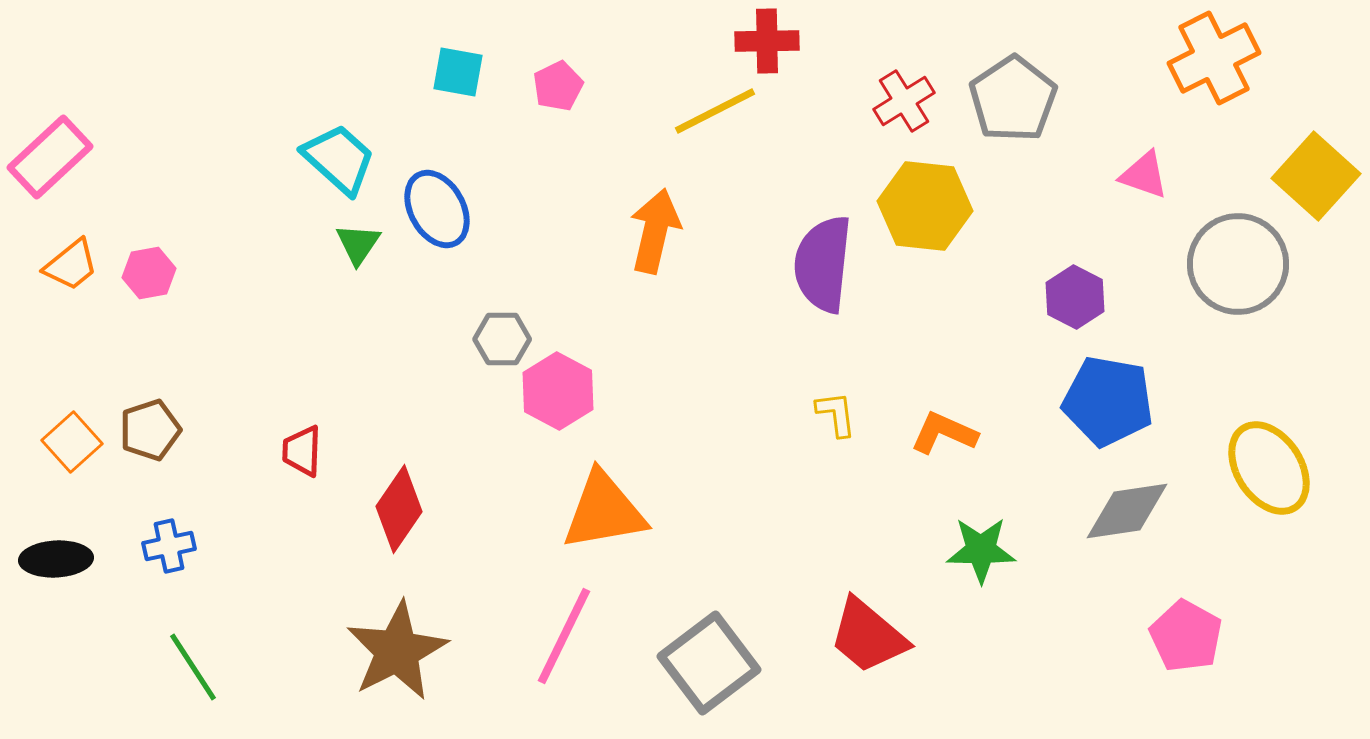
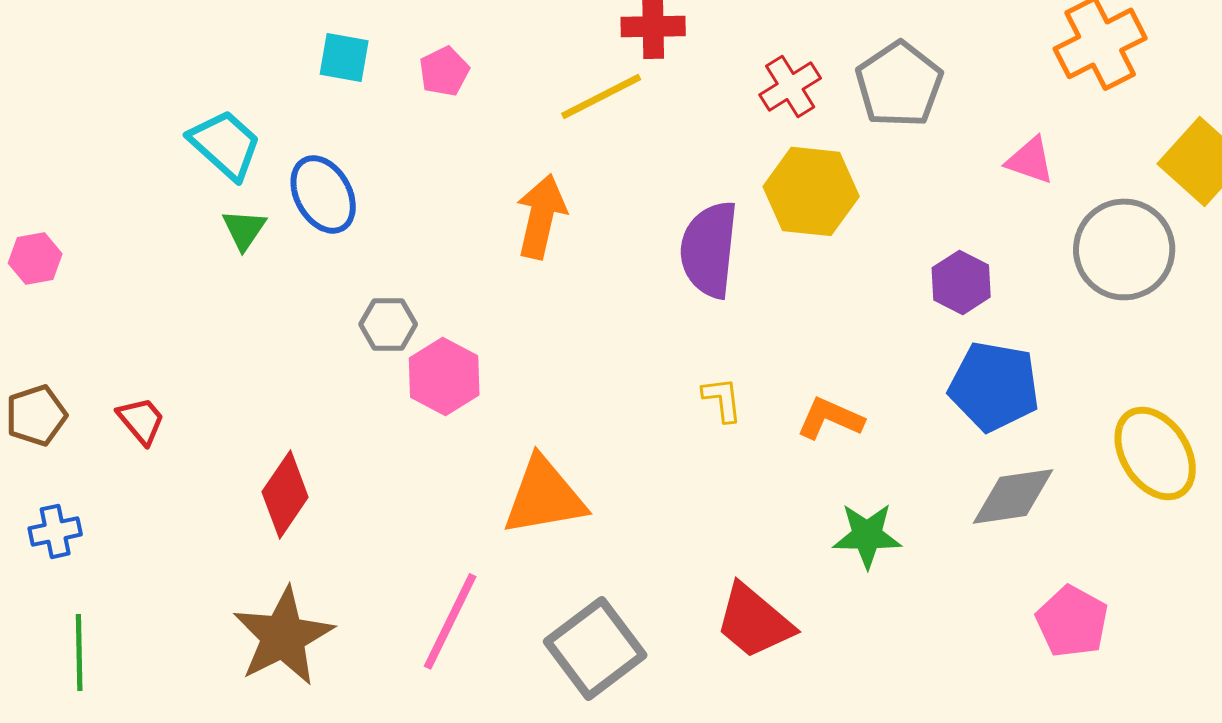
red trapezoid: (302, 451) -> (141, 420), moved, turned 138
orange triangle: (604, 511) -> (544, 496), moved
green line: (193, 667) -> (79, 652), turned 32

